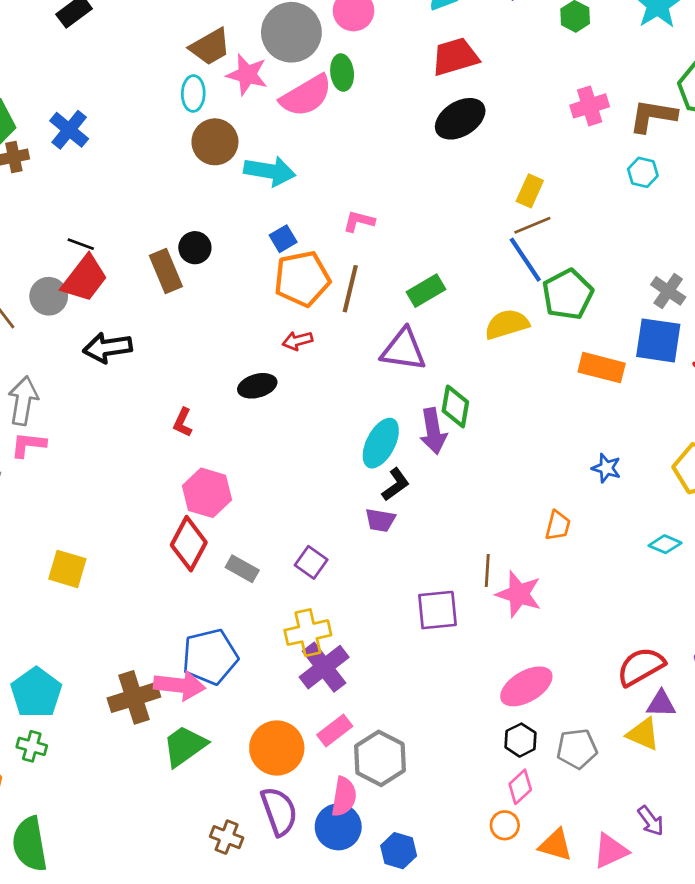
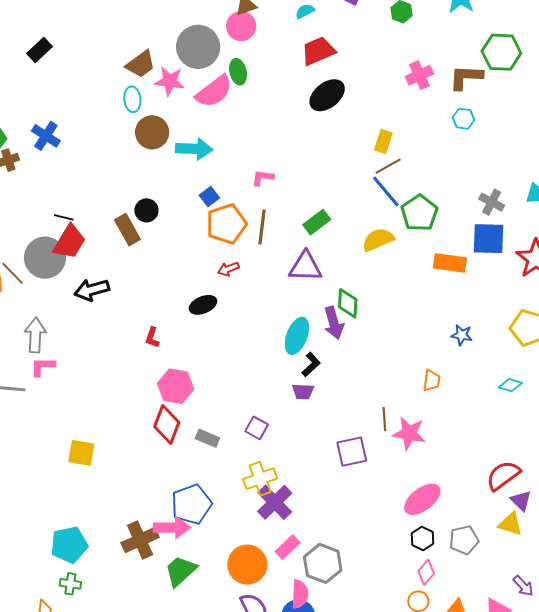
gray circle: (49, 296) -> (45, 258), size x1.5
cyan pentagon: (36, 693) -> (69, 545), turned 30
purple triangle: (661, 704) -> (521, 501), turned 50

